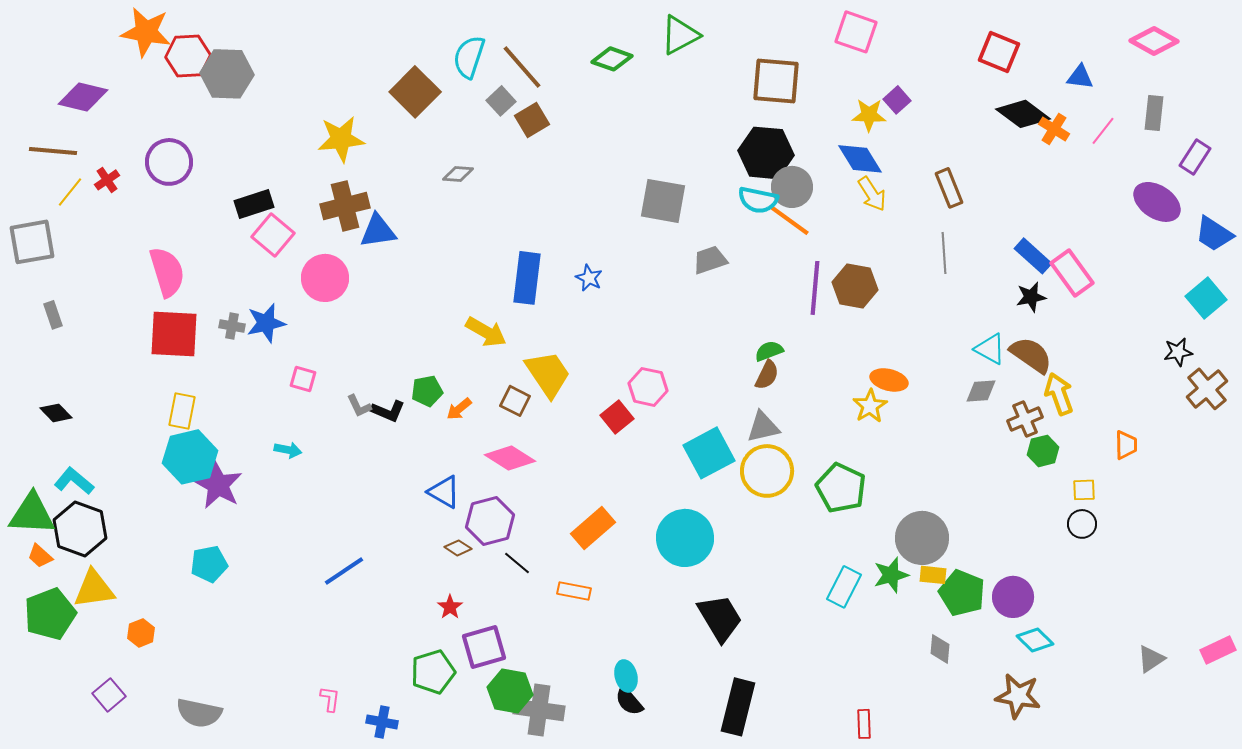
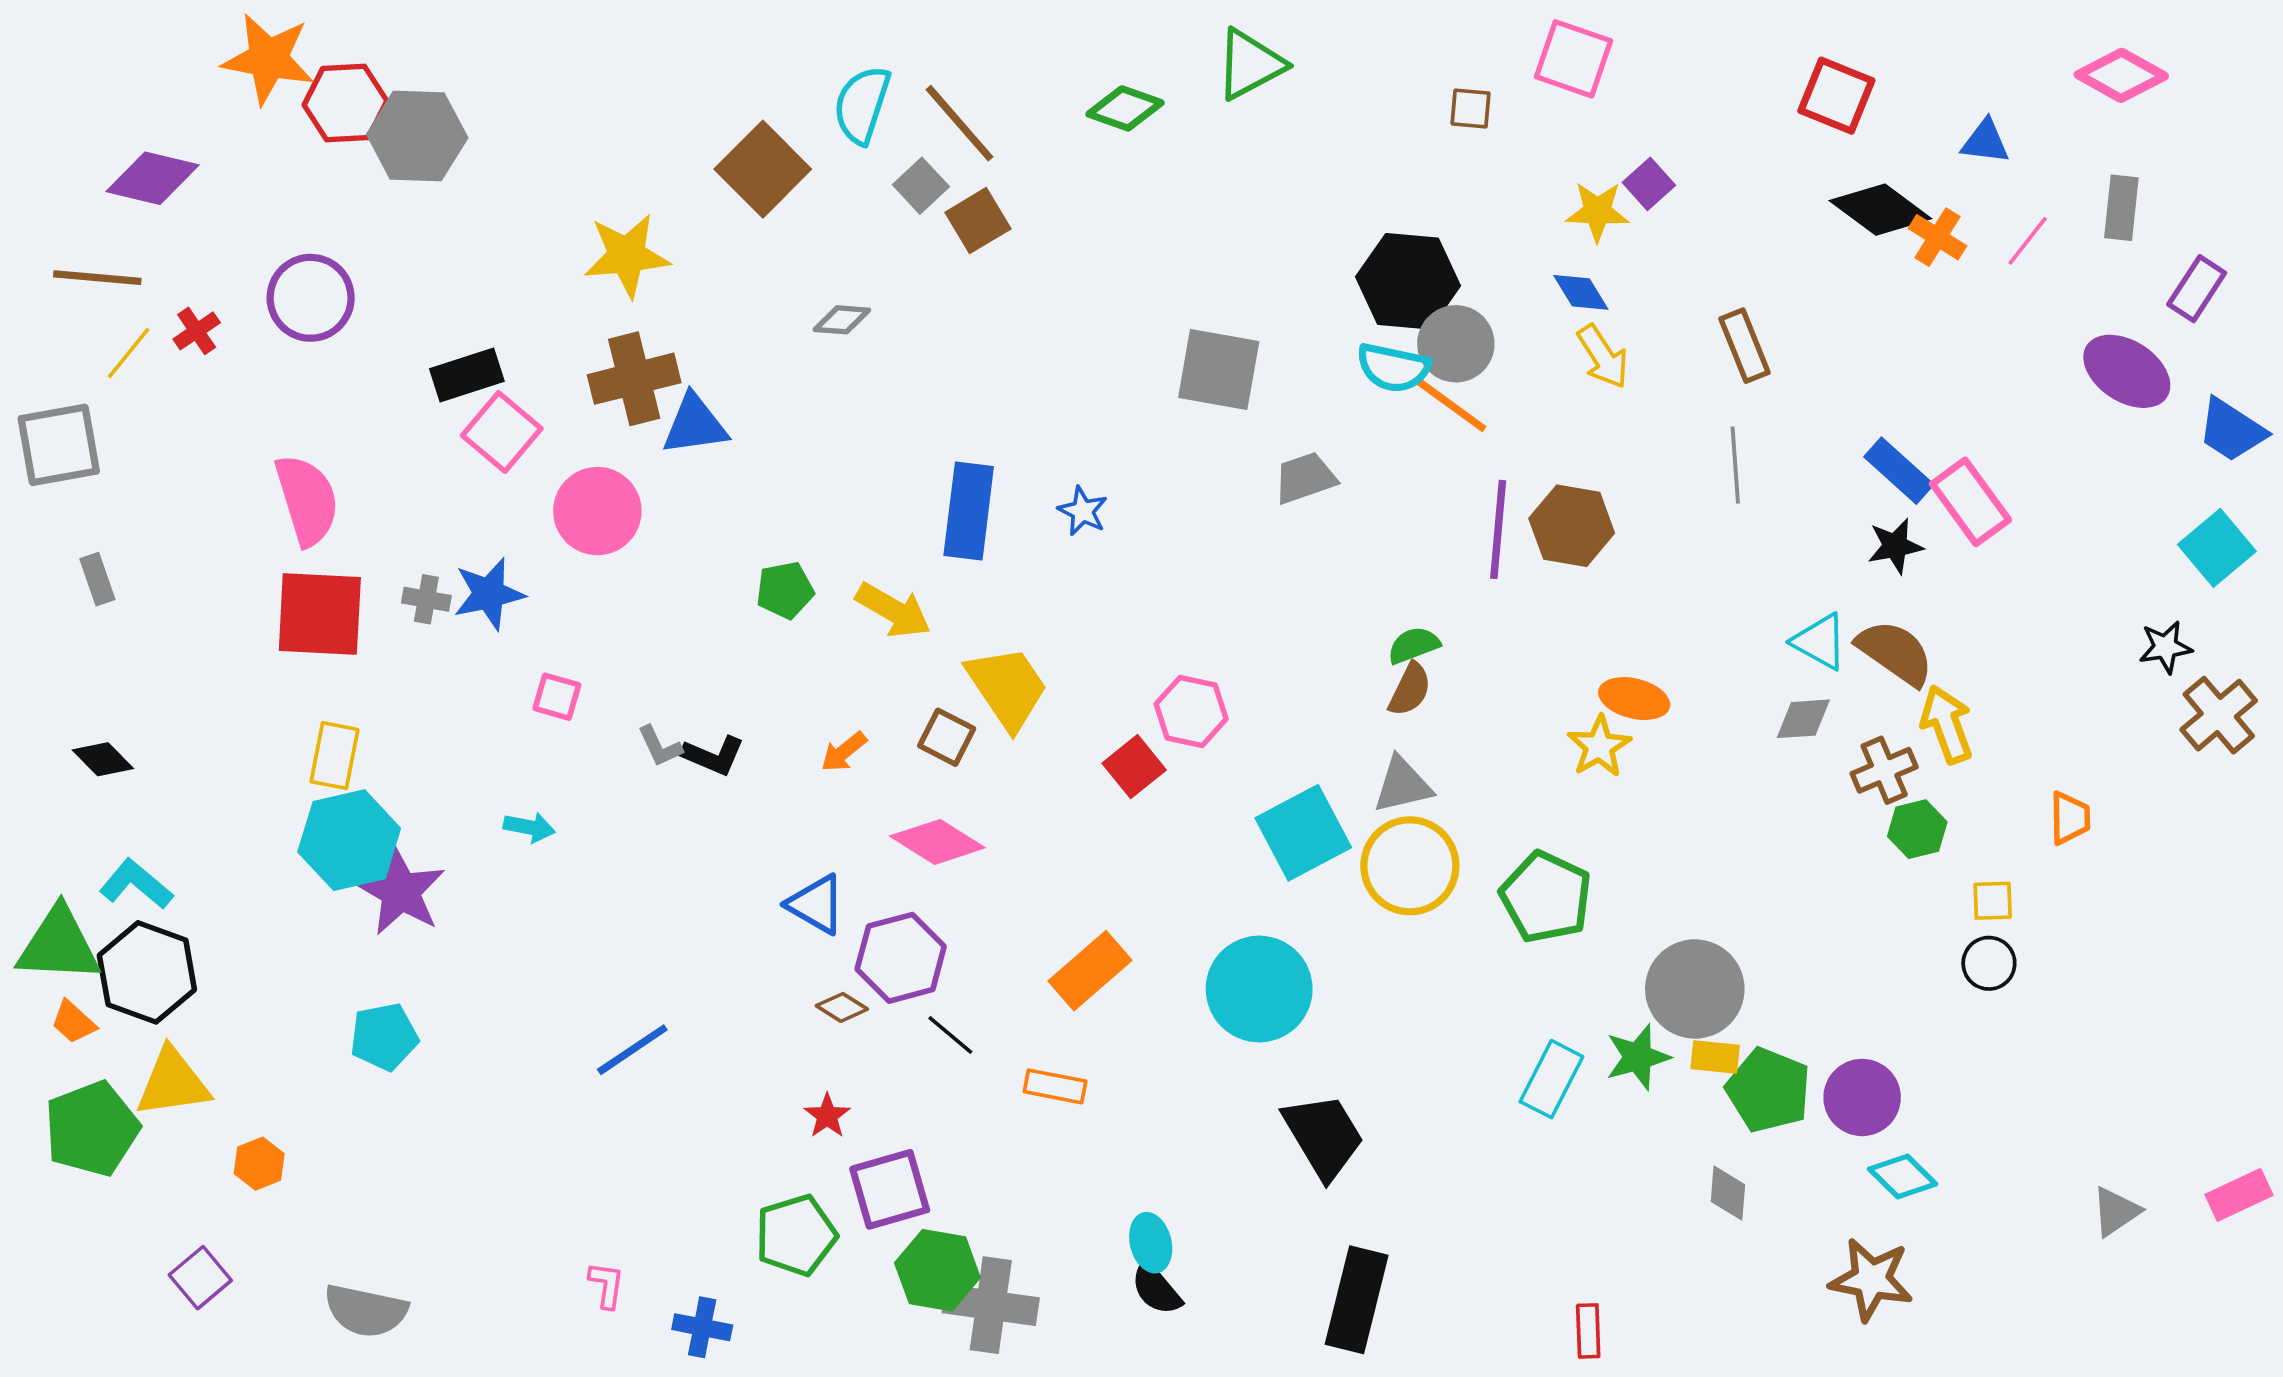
brown square: (776, 81) -> (1471, 108), moved, size x0.5
blue diamond: (860, 159) -> (1581, 292), size x0.7
green pentagon: (427, 391) -> (785, 590), moved

